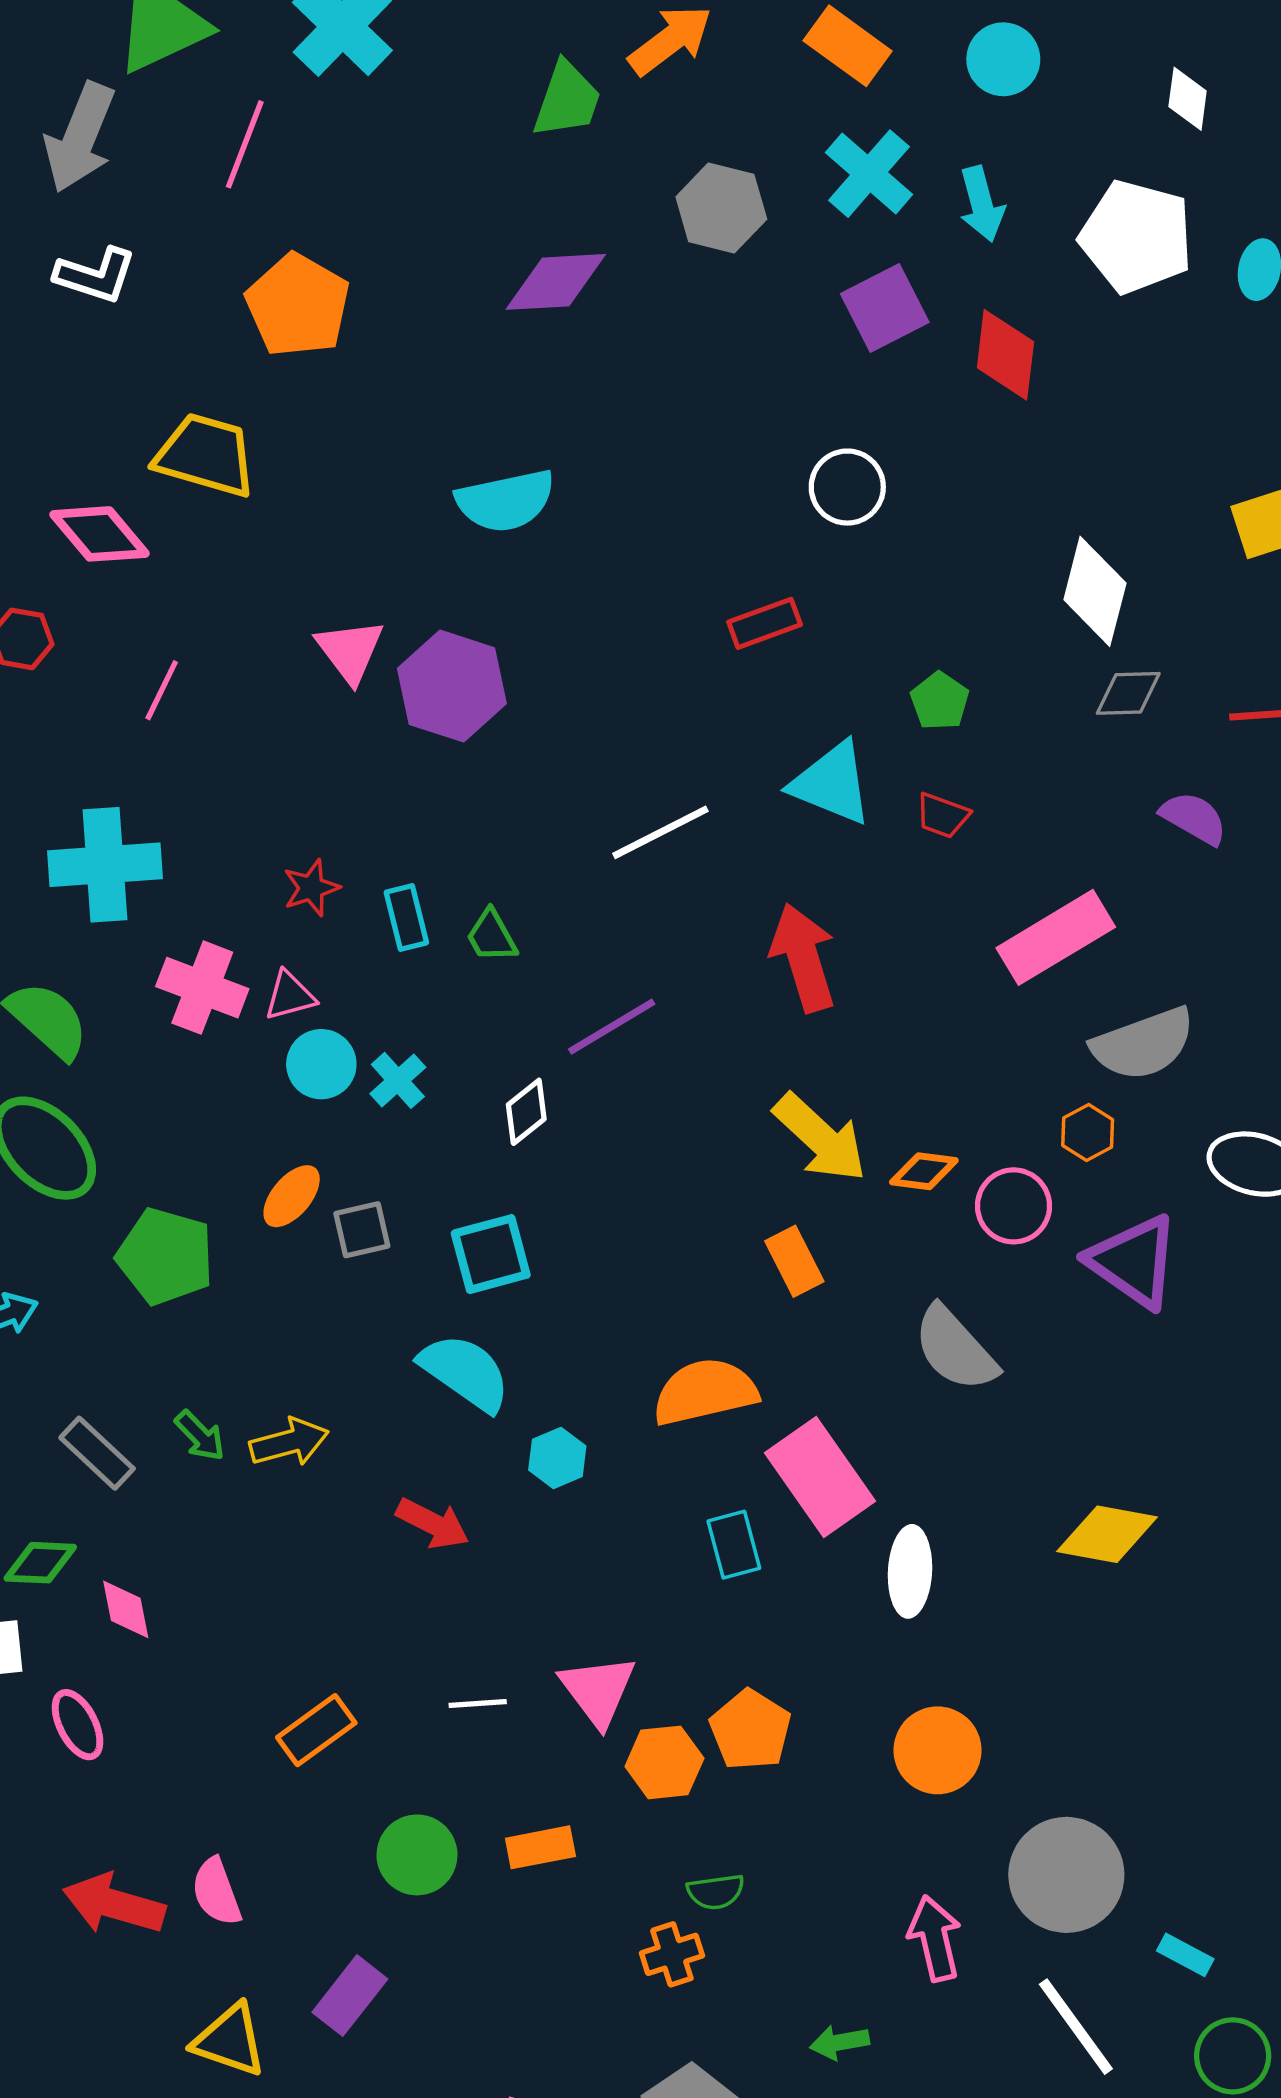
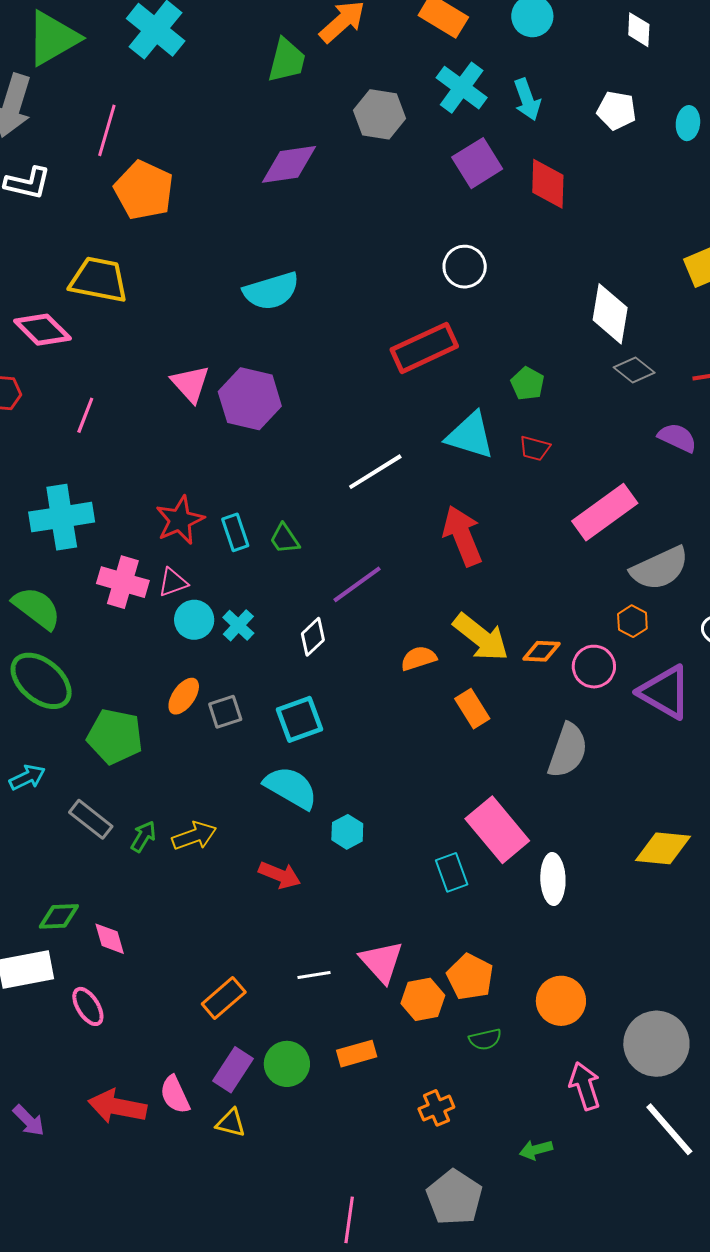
pink line: (245, 144) -> (107, 130), moved
white pentagon: (1136, 237) -> (616, 110), size x0.6
red rectangle: (765, 623) -> (424, 348), size x1.6
gray diamond: (1128, 693) -> (634, 370), turned 45
red star: (311, 888) -> (180, 520), size x1.5
gray semicircle: (955, 1349) -> (568, 750), turned -114
orange semicircle: (705, 1392) -> (419, 658), moved, size x0.6
green arrow: (200, 1436) -> (143, 837), turned -100
gray rectangle: (97, 1453) -> (91, 819), moved
orange circle: (938, 1750) -> (561, 1001), moved
green semicircle: (716, 1892) -> (485, 1039), moved
purple rectangle: (350, 1996) -> (233, 1070), moved
yellow triangle: (230, 2040) -> (231, 1123), moved, size x0.7

